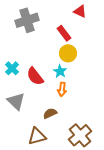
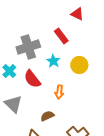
gray cross: (27, 20) -> (28, 47), moved
yellow circle: (68, 53) -> (79, 65), moved
cyan star: (60, 71) -> (53, 61), moved

